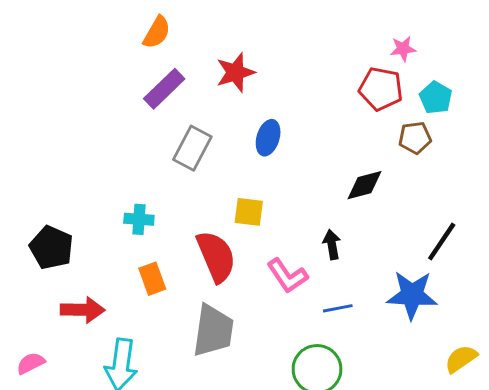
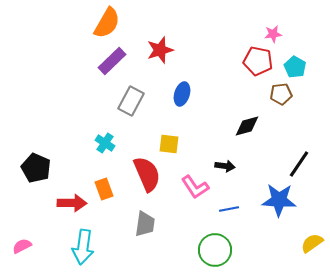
orange semicircle: (157, 32) -> (107, 23), size x1.4
cyan cross: (139, 219) -> (105, 143), moved, turned 30
black arrow: (332, 245) -> (225, 166), turned 108
red arrow: (83, 310) -> (72, 203), moved
gray trapezoid: (213, 331) -> (145, 224), size x0.7

